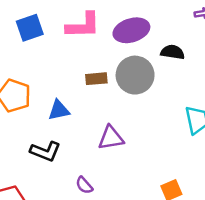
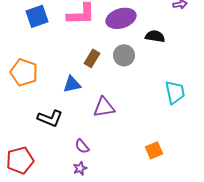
gray circle: (135, 75) -> (124, 55), size x0.7
brown rectangle: (96, 79) -> (92, 58), turned -54
blue triangle: (59, 110) -> (72, 84), moved

